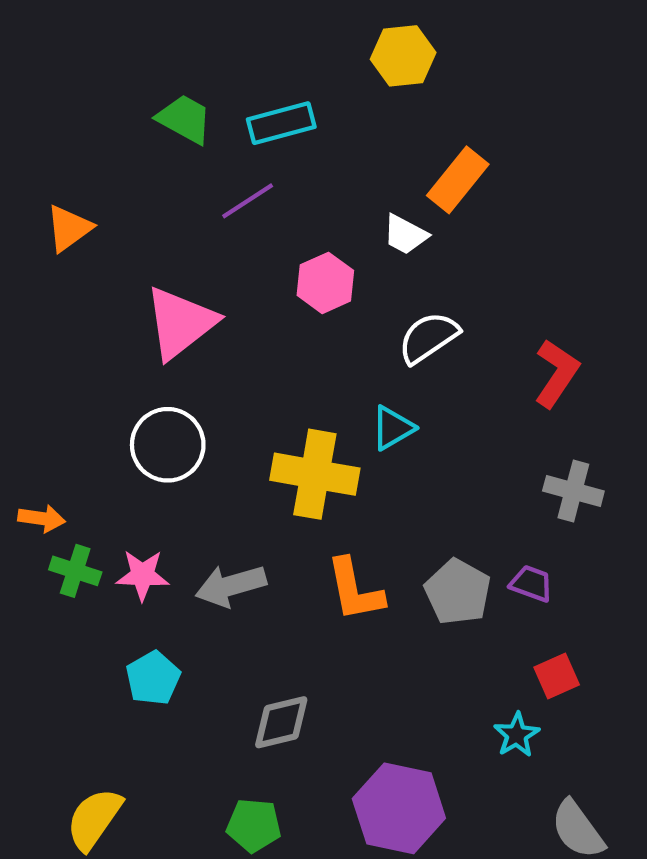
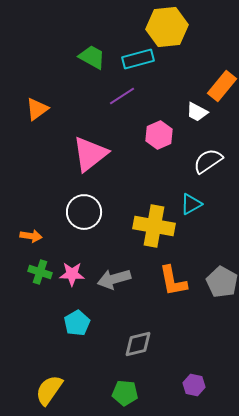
yellow hexagon: (403, 56) -> (167, 27), moved, size x1.4
orange arrow: (42, 518) -> (31, 236), moved
purple hexagon: (399, 808) -> (194, 385), size x0.5

